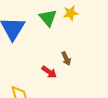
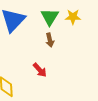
brown arrow: (66, 59) -> (50, 40), moved

